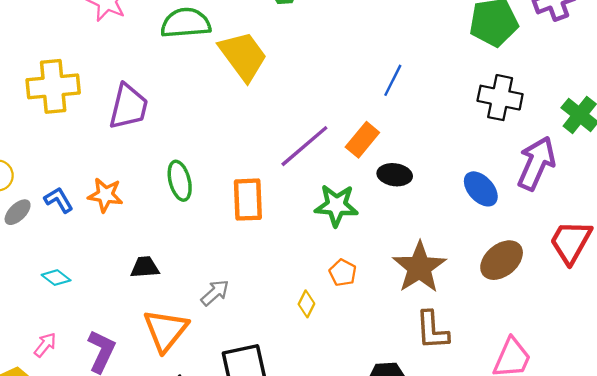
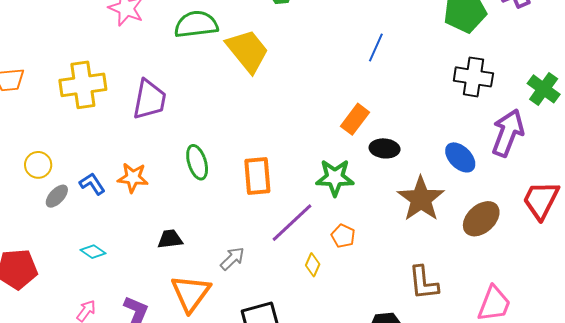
blue line: (393, 80) -> (376, 47), moved
purple line: (304, 146) -> (292, 223), moved
brown star: (419, 267) -> (421, 199), moved

